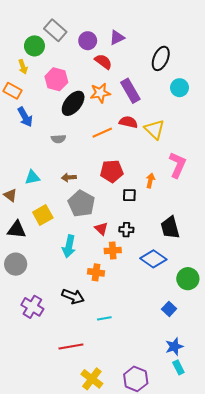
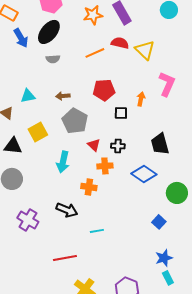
black ellipse: (73, 103) -> (49, 32), moved

